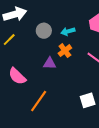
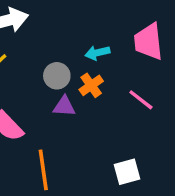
gray circle: (44, 31) -> (57, 76), moved
orange line: (39, 101) -> (43, 170), turned -45

